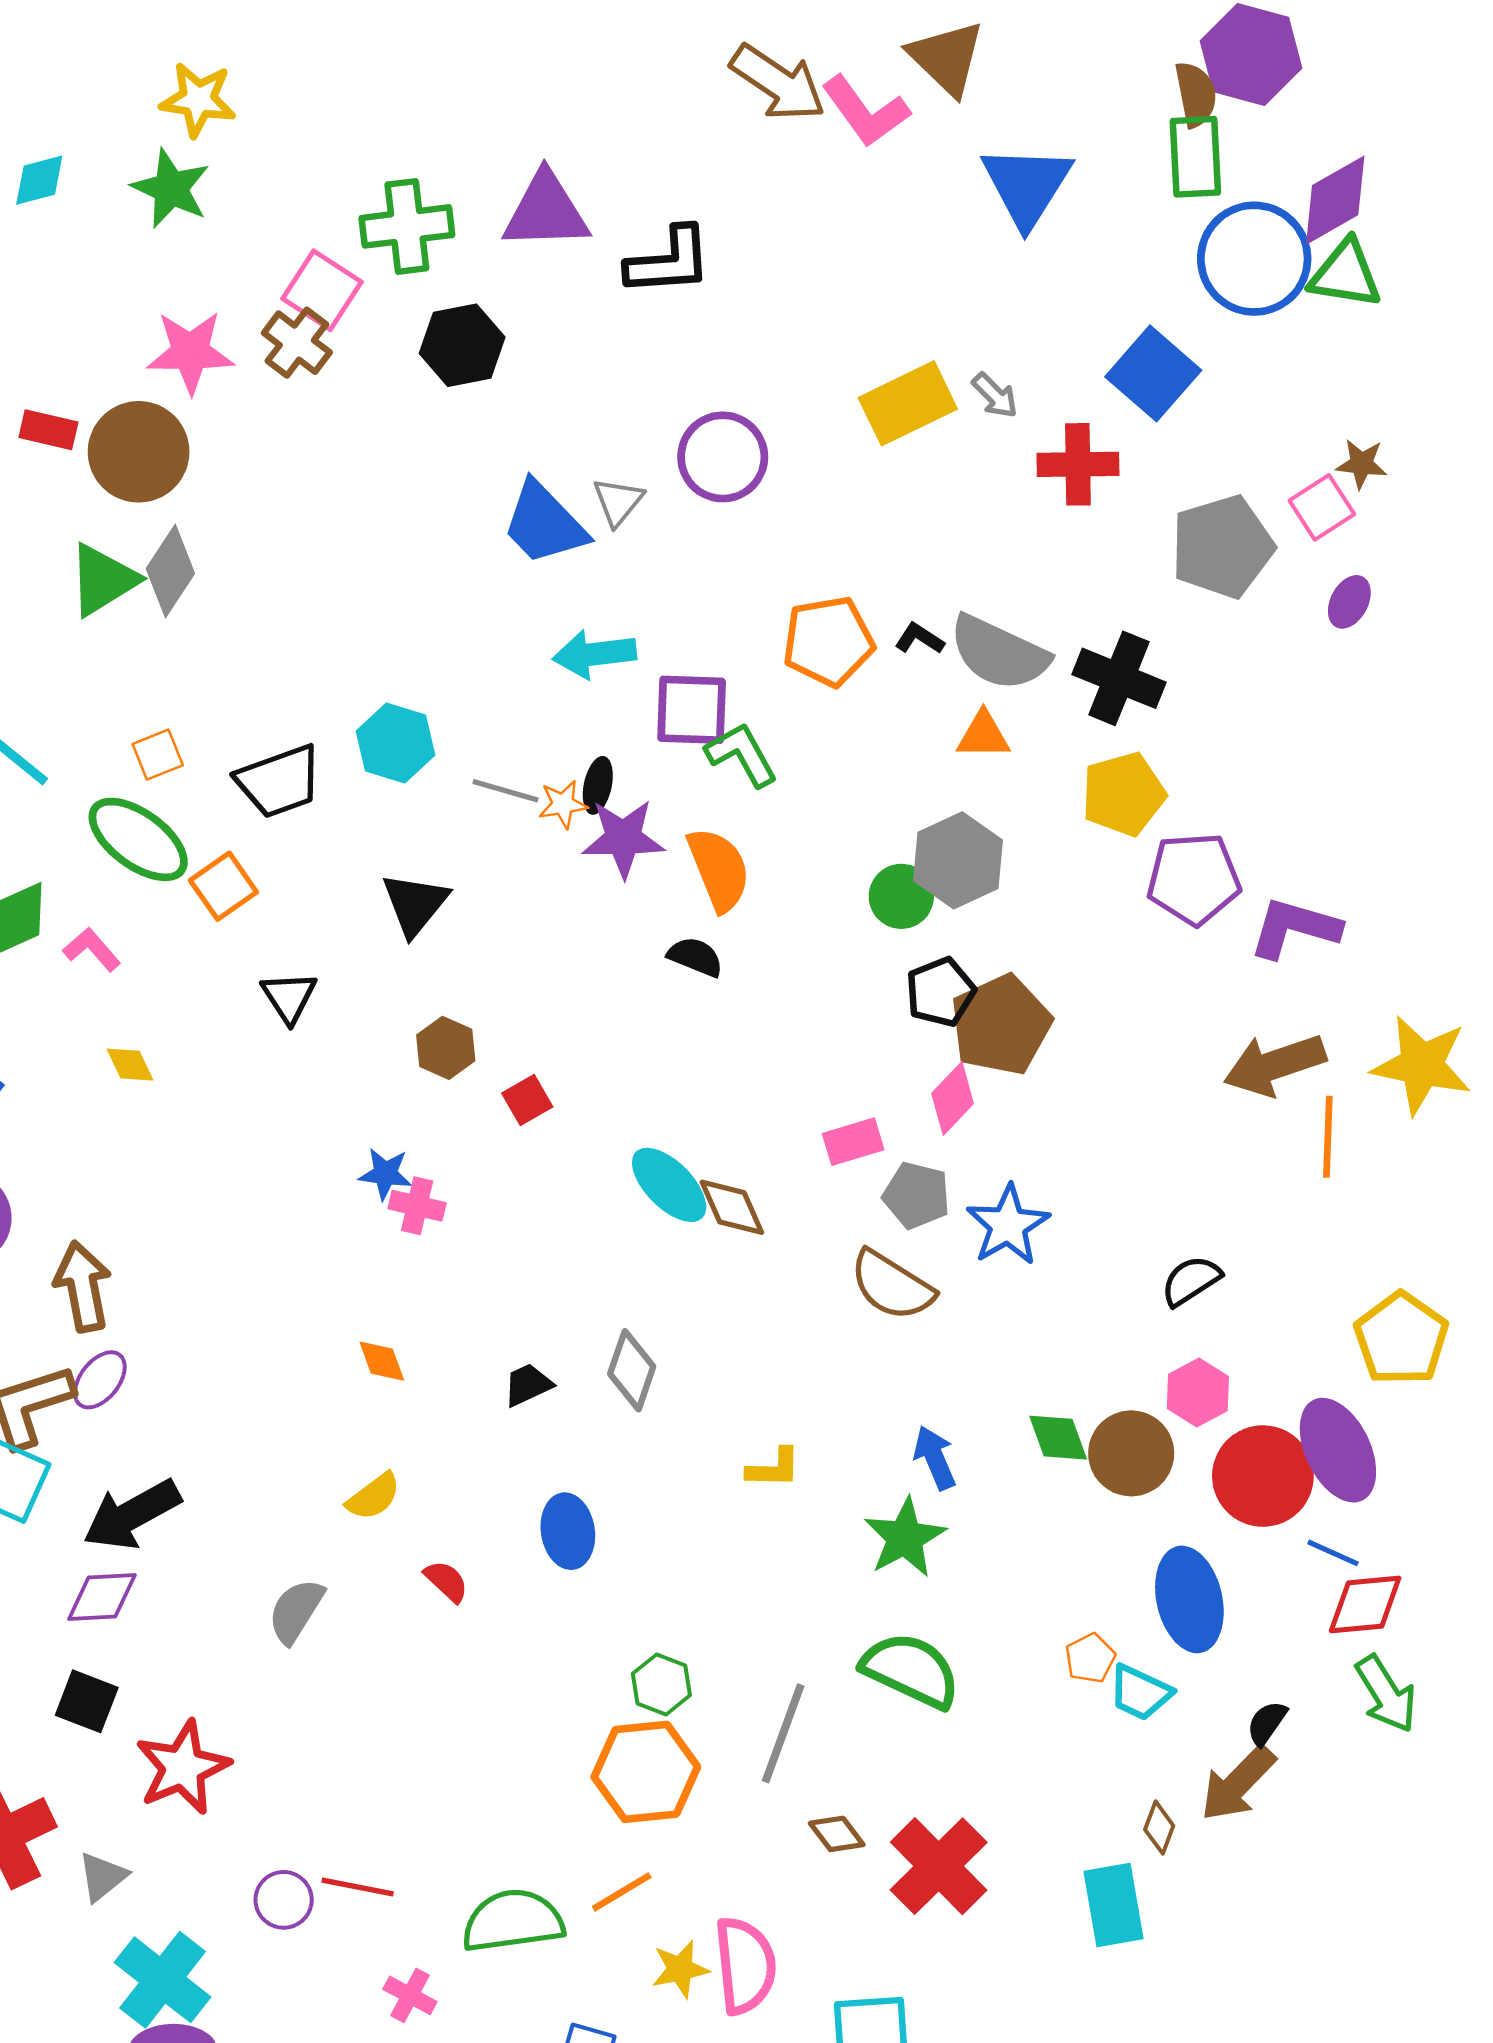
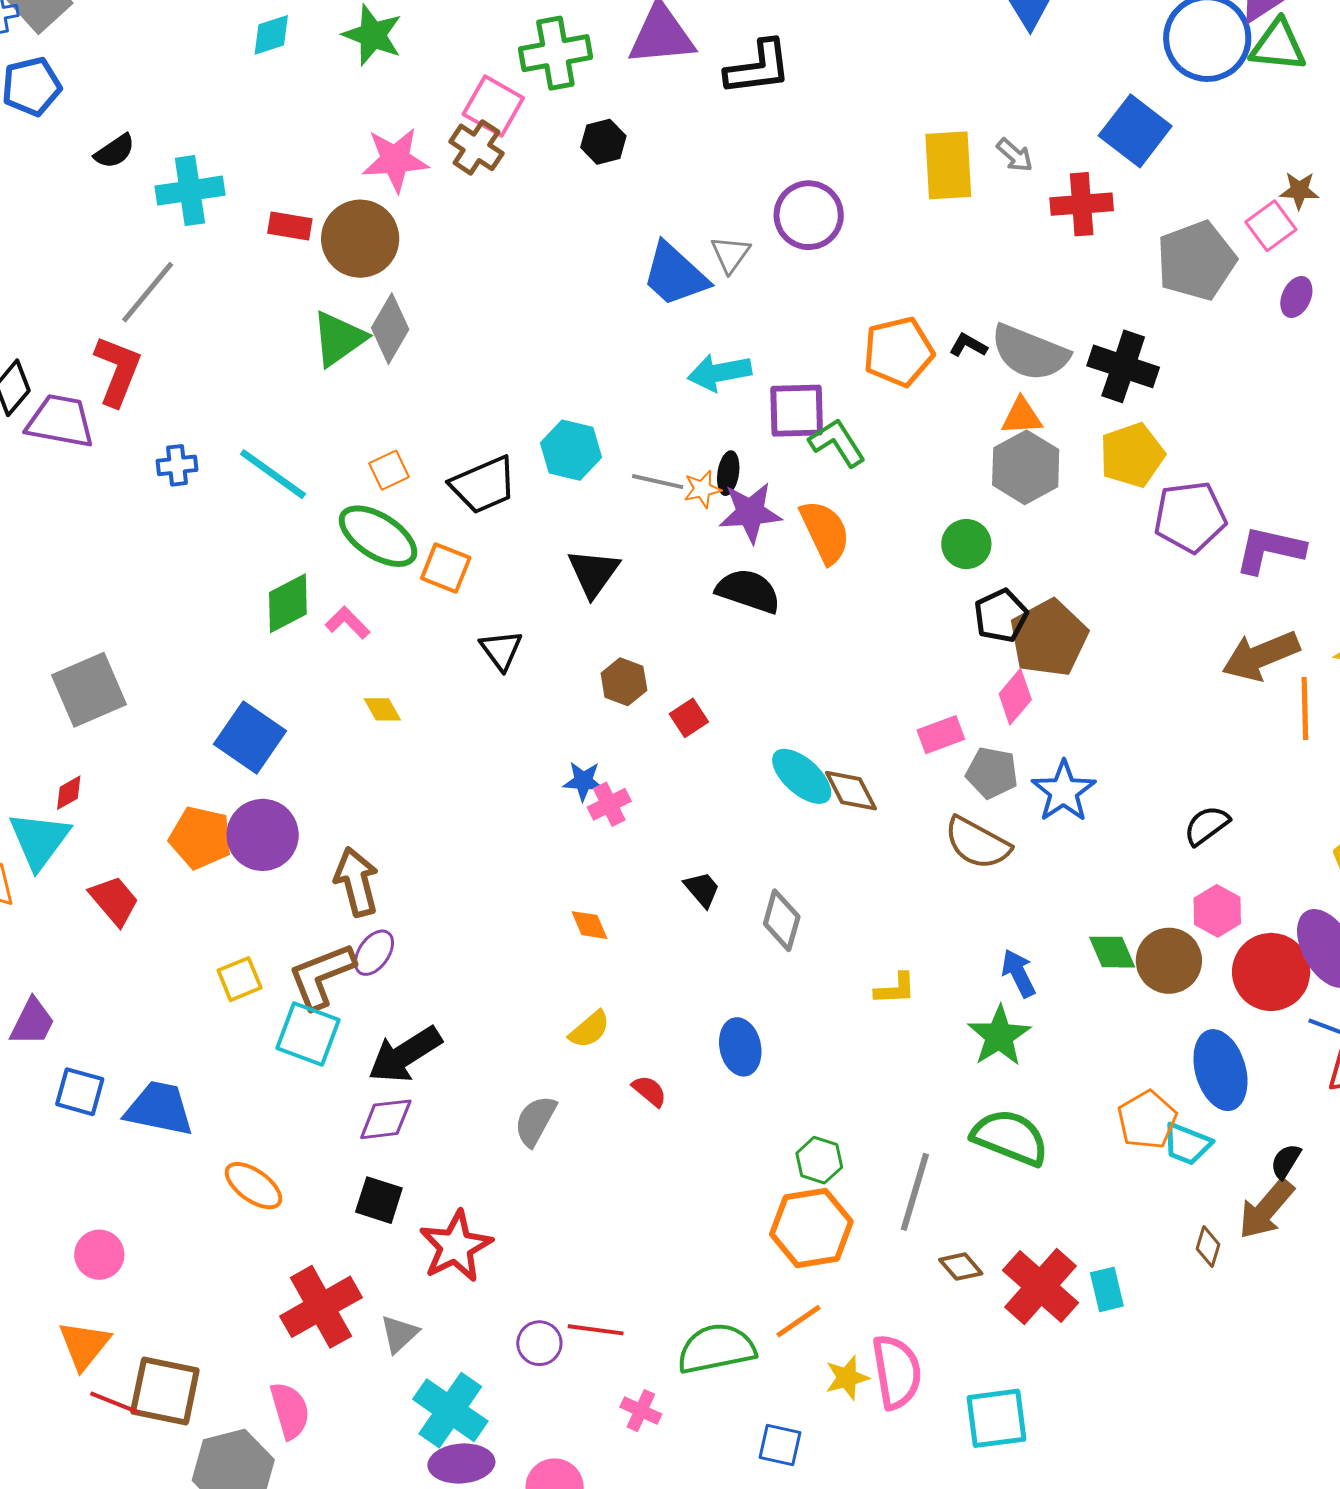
black hexagon: (462, 345) -> (603, 142), size x0.7
yellow rectangle: (908, 403) -> (948, 165), turned -64
gray hexagon: (958, 860) -> (1026, 467), moved
orange square: (223, 886) -> (446, 568), turned -30
black semicircle: (695, 957) -> (748, 591), moved, size x1.5
pink cross: (417, 1206) -> (609, 804), turned -36
black trapezoid: (528, 1385) -> (702, 889), moved, turned 78
orange pentagon: (1090, 1658) -> (1147, 1120), size x1.5
cyan rectangle: (1114, 1905) -> (1107, 1289), moved, size x0.7

